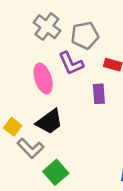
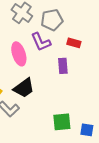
green square: (56, 172) -> (62, 122), moved, turned 36

